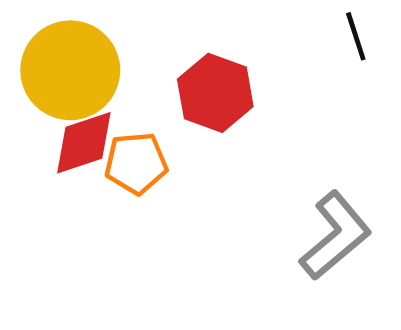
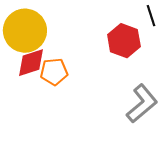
red hexagon: (215, 93) -> (124, 41), moved

